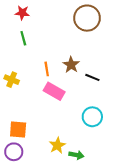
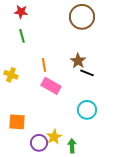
brown star: (71, 65) -> (78, 61), moved
purple circle: (14, 152) -> (39, 143), moved
green arrow: (76, 155) -> (72, 146), turned -104

